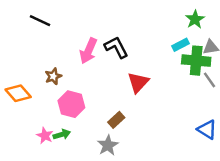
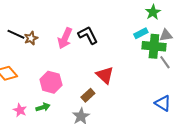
black line: (40, 21) -> (16, 34), moved
brown star: (53, 76) -> (31, 38), moved
red triangle: (138, 82) -> (105, 75), moved, turned -30
pink star: (45, 136) -> (20, 110), moved

